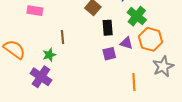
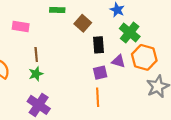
brown line: (62, 37) -> (36, 55), moved
purple cross: (41, 77) -> (39, 105), moved
orange line: (134, 82) -> (98, 97), moved

